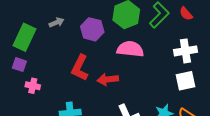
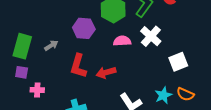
gray arrow: (56, 23) -> (51, 45), moved
pink semicircle: (130, 49) -> (122, 41), size x0.7
white cross: (185, 51) -> (151, 36), moved, turned -30

